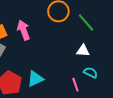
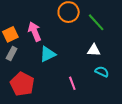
cyan triangle: (35, 79) -> (48, 54), moved
pink line: (75, 85) -> (72, 83), moved

